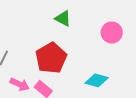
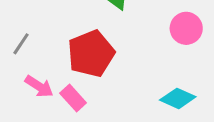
cyan diamond: (97, 80) -> (178, 98), moved

